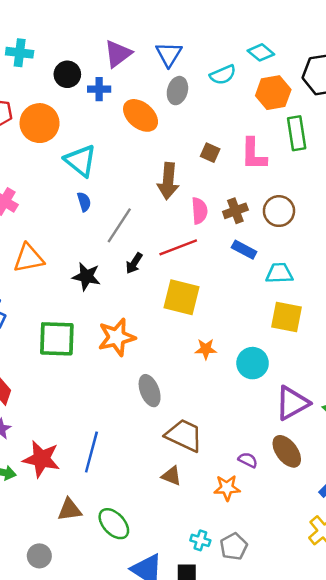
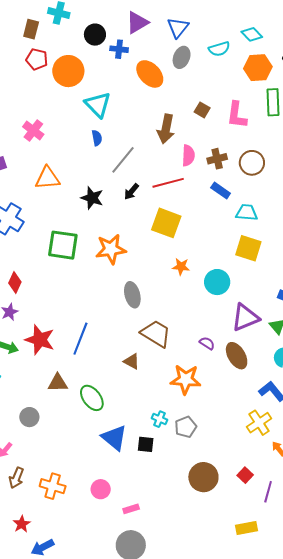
purple semicircle: (248, 460) -> (207, 343), moved
brown triangle: (171, 476) -> (132, 361), moved
orange star: (227, 488) -> (186, 379), size x1.4

